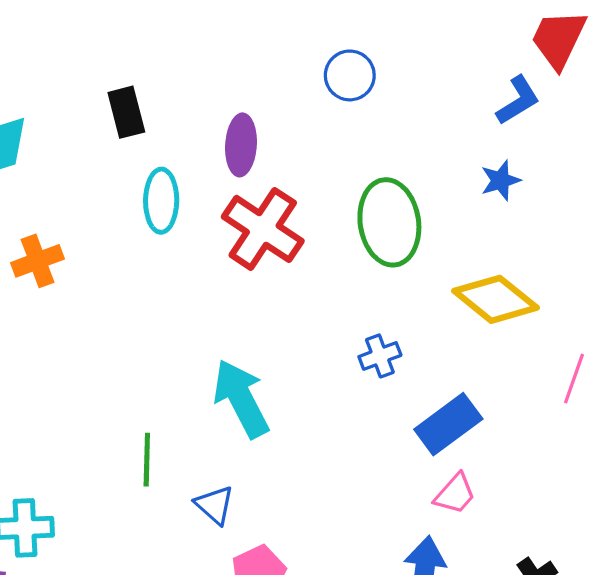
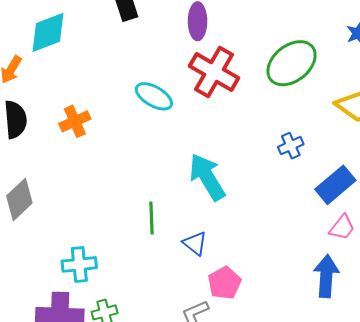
cyan ellipse: (161, 201) -> (154, 96), moved, turned -57
green ellipse: (389, 222) -> (292, 63), turned 63
orange cross: (38, 261) -> (75, 121), moved

